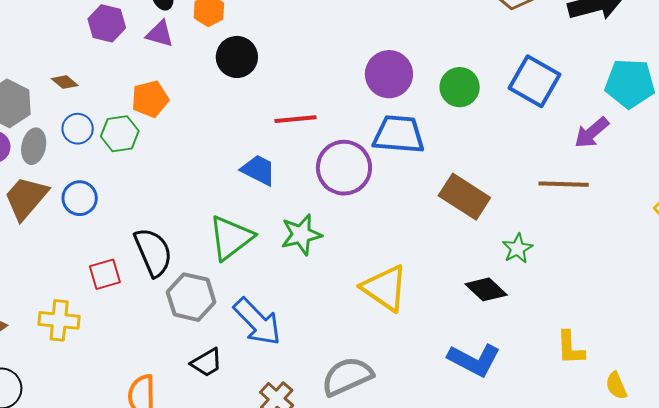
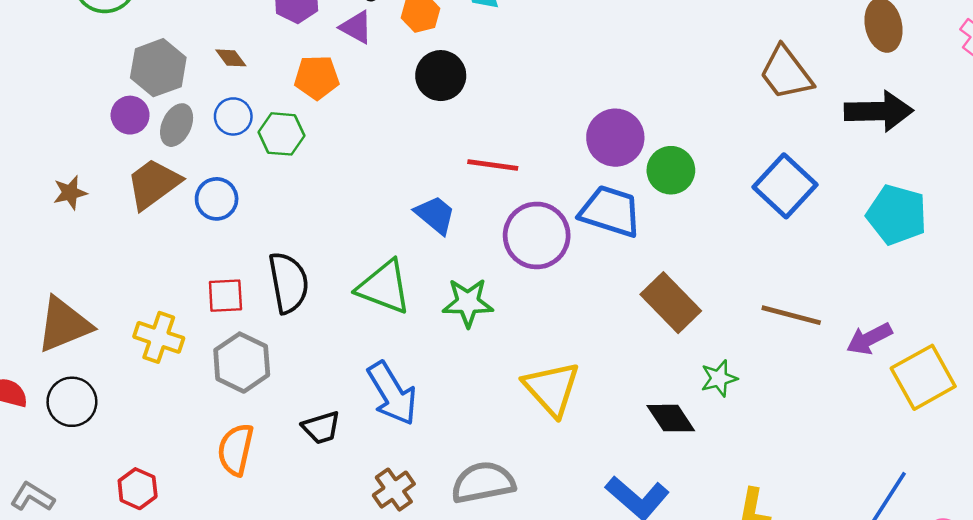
green circle: (460, 87) -> (671, 170), moved
orange pentagon: (150, 99) -> (317, 77), moved
purple arrow: (592, 133) -> (869, 339), moved
green triangle: (231, 238) -> (384, 287), turned 45
gray hexagon: (191, 297) -> (242, 363), moved

